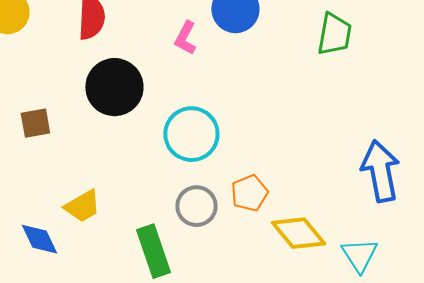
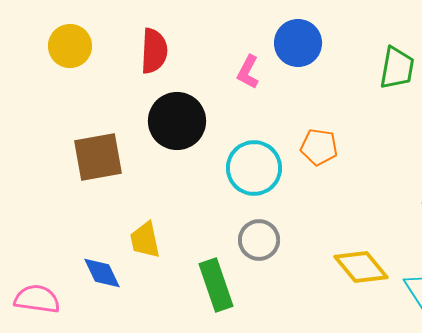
brown square: (35, 123) -> (98, 157), size x1.6
orange pentagon: (249, 193) -> (319, 147), moved, turned 30
yellow trapezoid: (82, 206) -> (145, 240), turned 108

